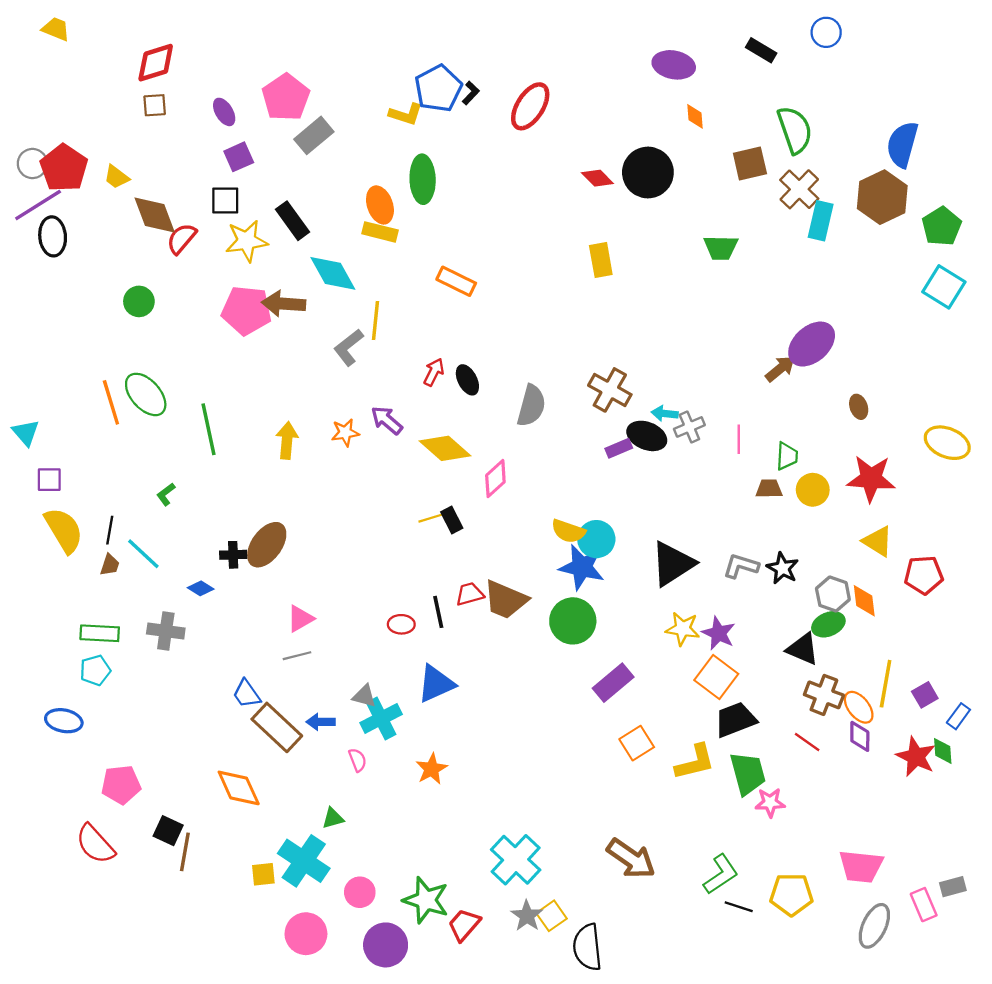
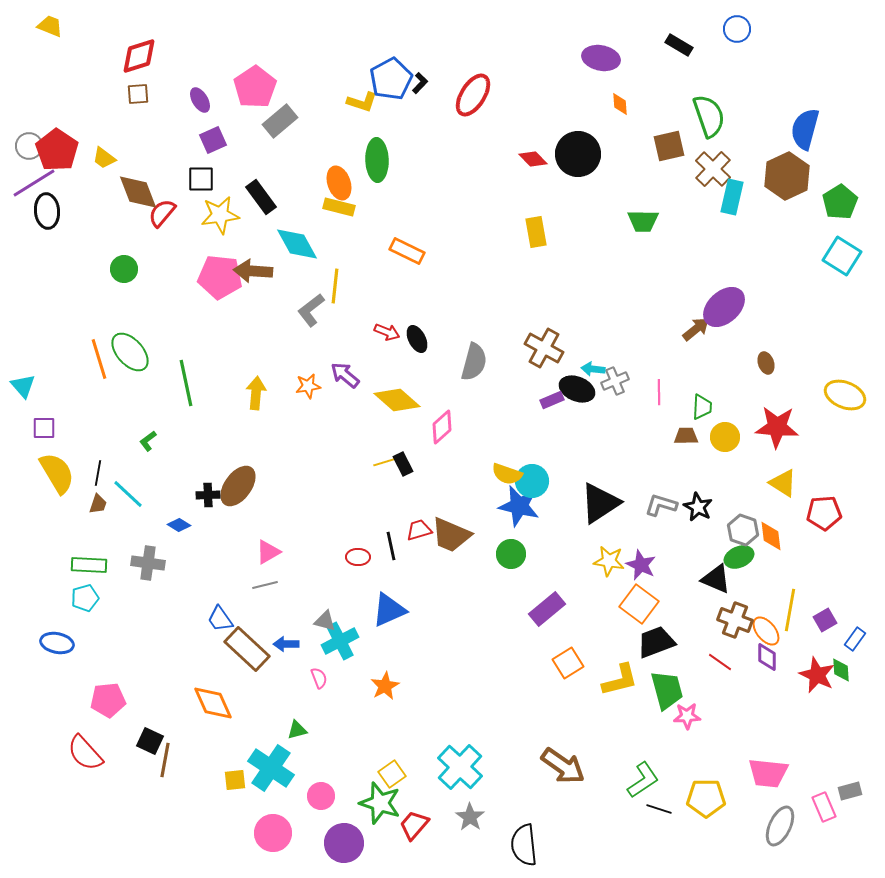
red arrow: (434, 372) -> (387, 332), turned 85
green circle: (573, 621) -> (511, 554), size x0.7
yellow square: (551, 916) -> (392, 774), moved

